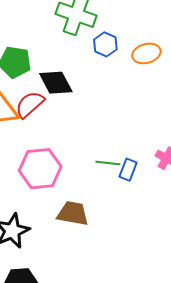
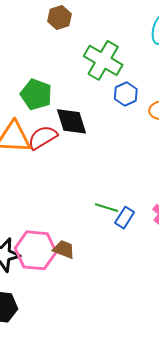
pink hexagon: (40, 169) -> (36, 250), moved
brown trapezoid: (73, 213) -> (64, 249), size x0.7

